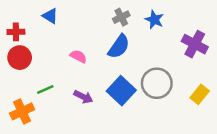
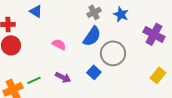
gray circle: (157, 83) -> (113, 53), moved
green line: (45, 89) -> (34, 80), moved
blue square: (121, 91) -> (94, 72), size x0.6

